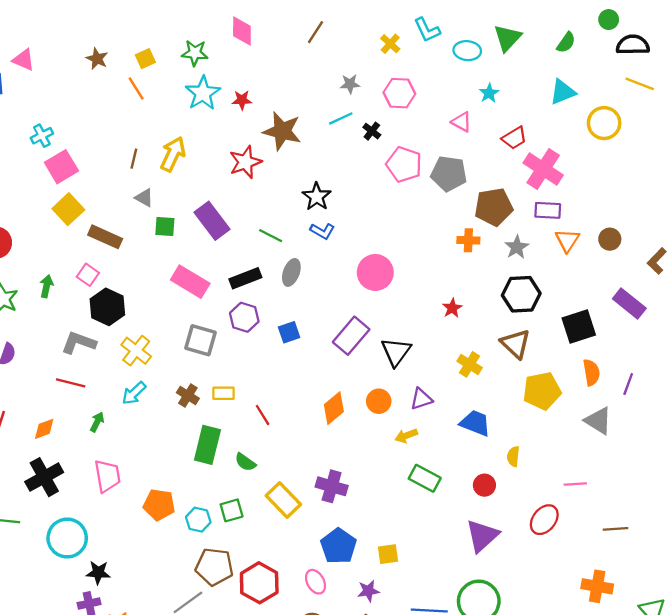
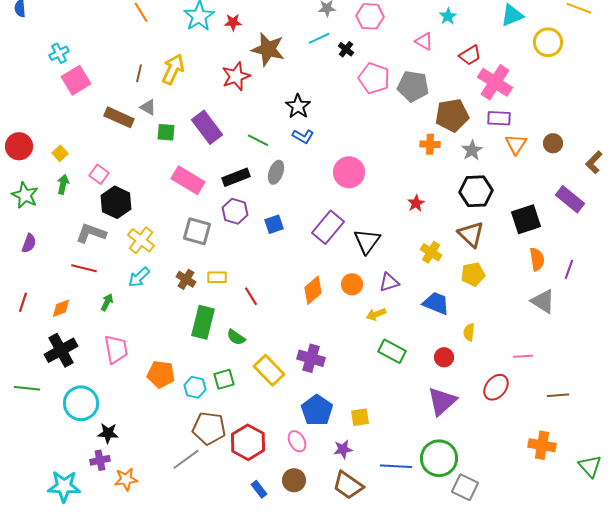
yellow square: (68, 209) -> (60, 153), moved, size x0.6
brown rectangle: (105, 237) -> (119, 117), moved
yellow pentagon: (542, 391) -> (473, 274), moved, size x0.7

